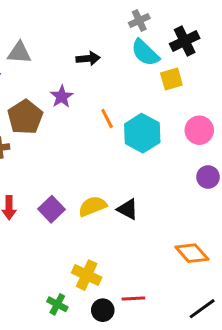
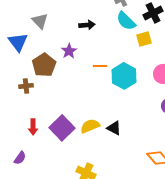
gray triangle: (19, 53) -> (40, 21), turned 42
orange line: (107, 119) -> (100, 66), turned -64
purple square: (51, 209) -> (62, 128), size x1.4

